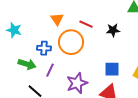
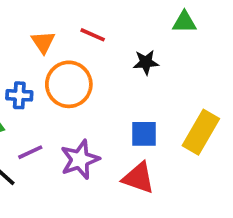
red line: (86, 24) -> (93, 35), moved
purple line: (50, 70) -> (30, 152), moved, turned 40

